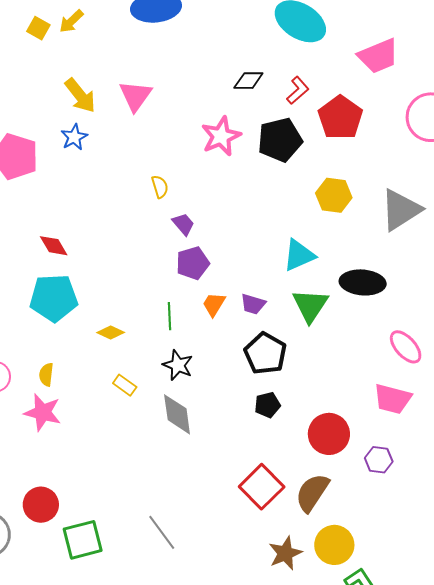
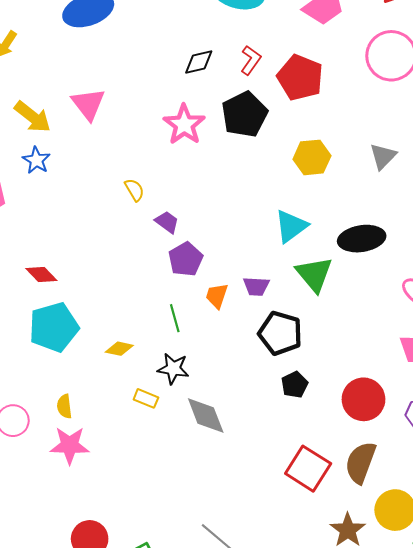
gray triangle: (401, 210) -> (383, 156), size x0.6
black star: (178, 365) -> (173, 369), moved

